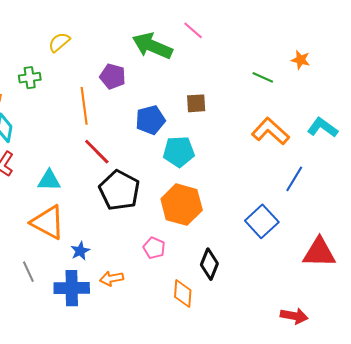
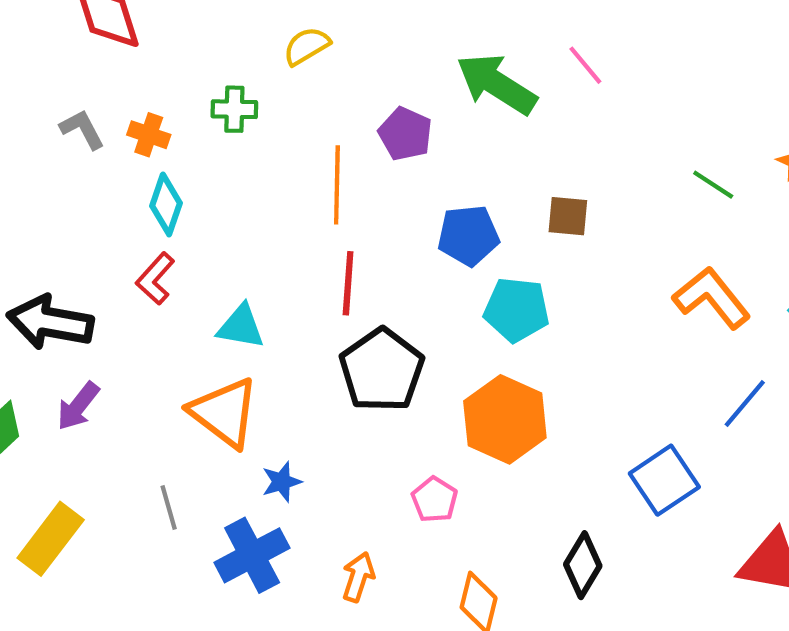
red line: (97, 152) -> (348, 283), turned 40
black diamond: (209, 264) -> (583, 565), moved
orange arrow: (112, 278) -> (358, 577), moved, turned 110
blue cross: (72, 288) -> (252, 555), turned -36

